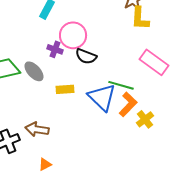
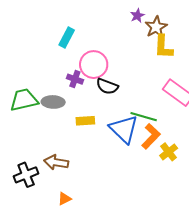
gray ellipse: (34, 71) -> (53, 102), turned -45

